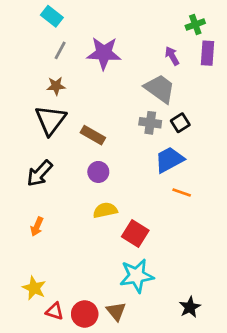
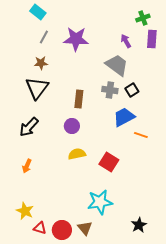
brown rectangle: (93, 135) -> (79, 99), moved, turned 66
orange line: (182, 192) -> (141, 135), moved
red square: (135, 233) -> (109, 162), moved

